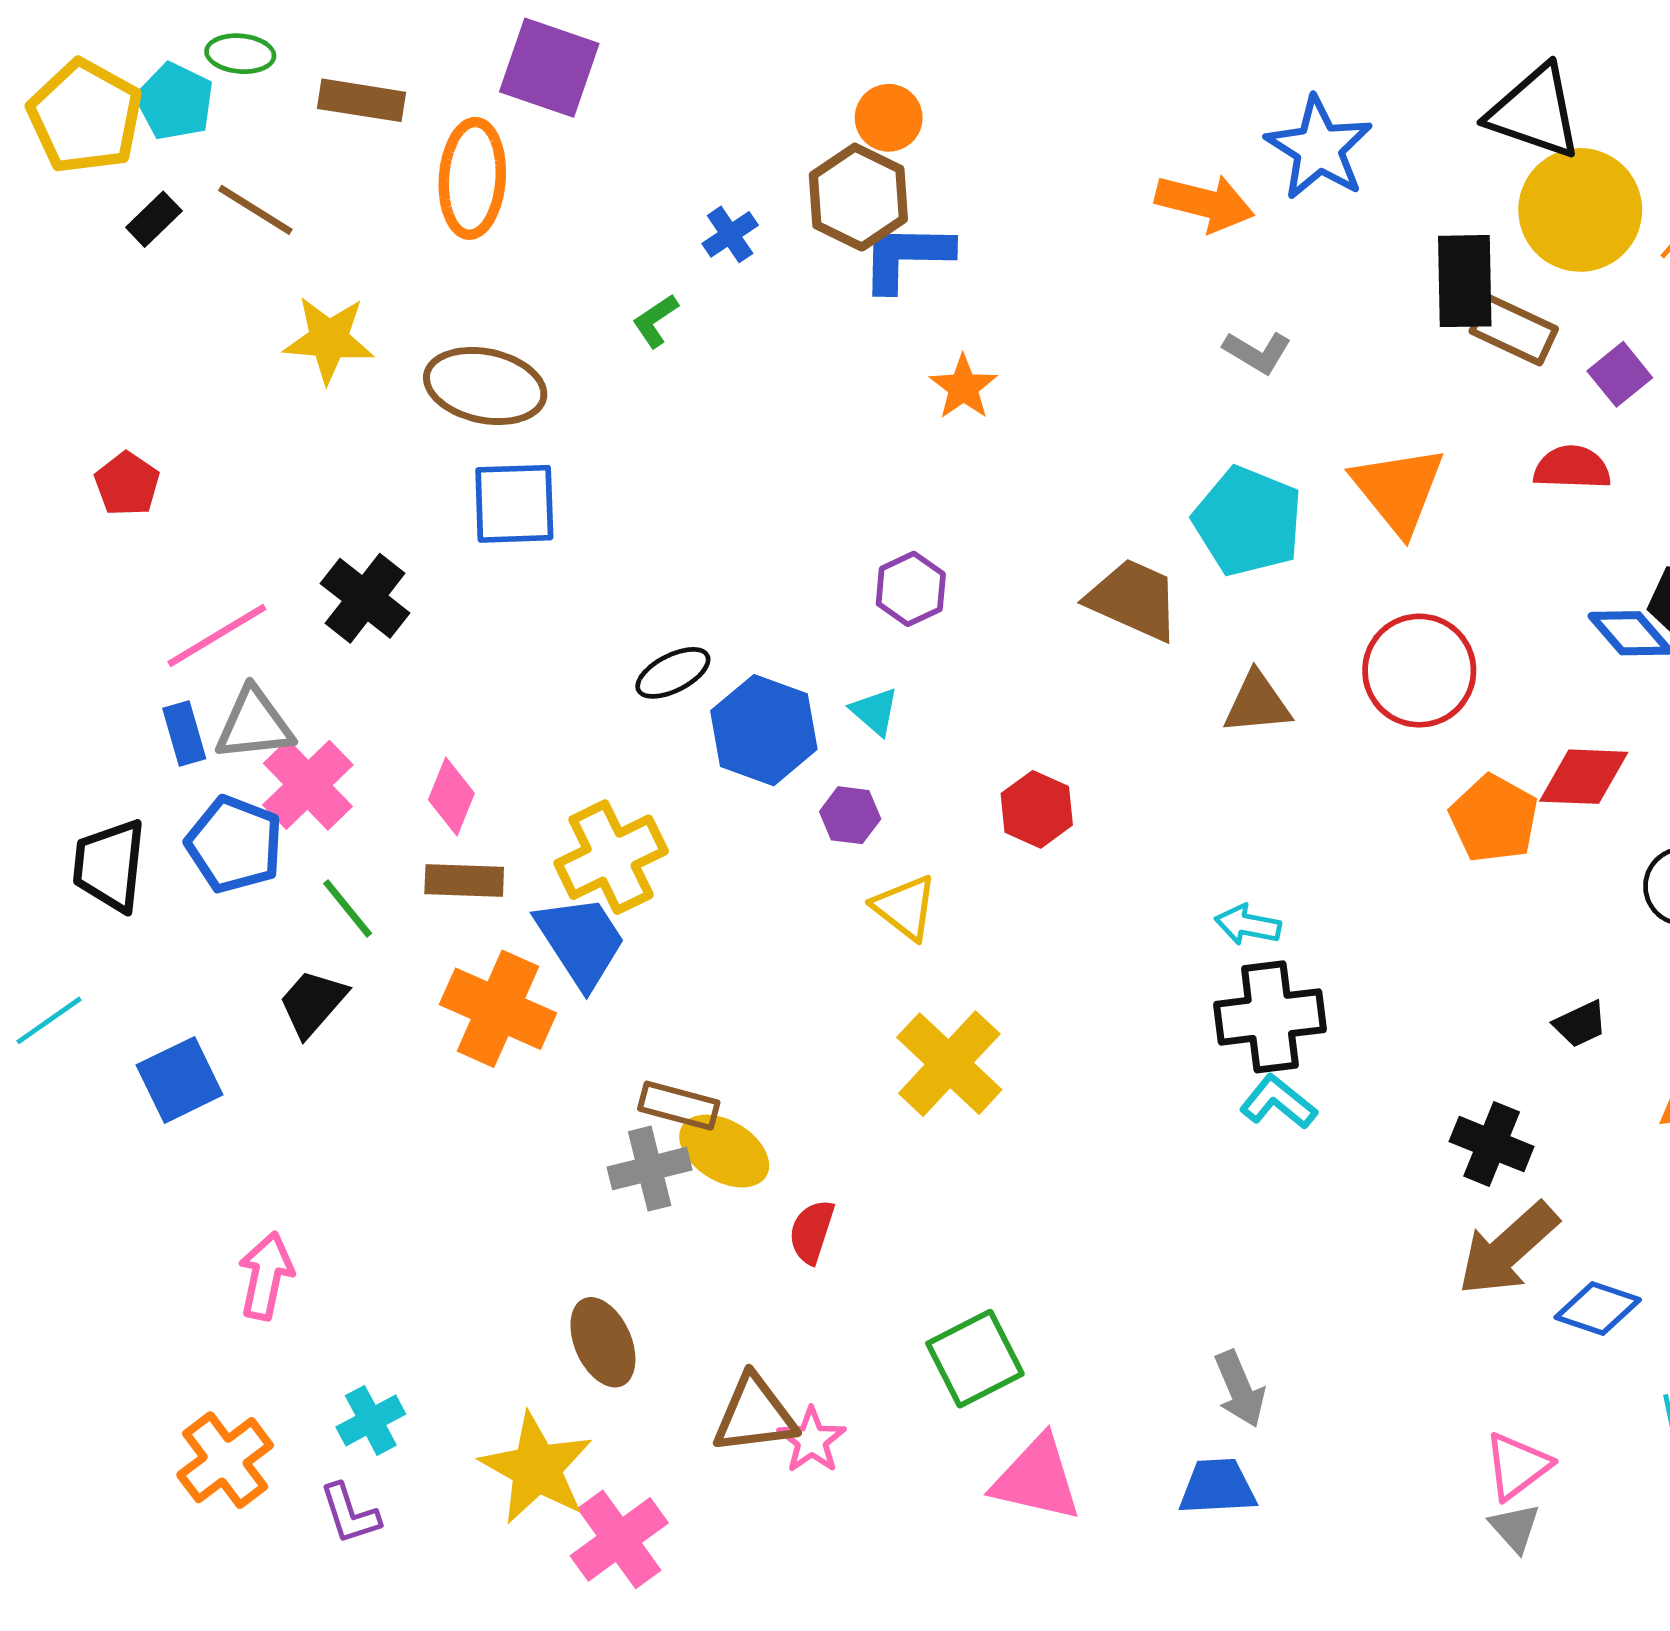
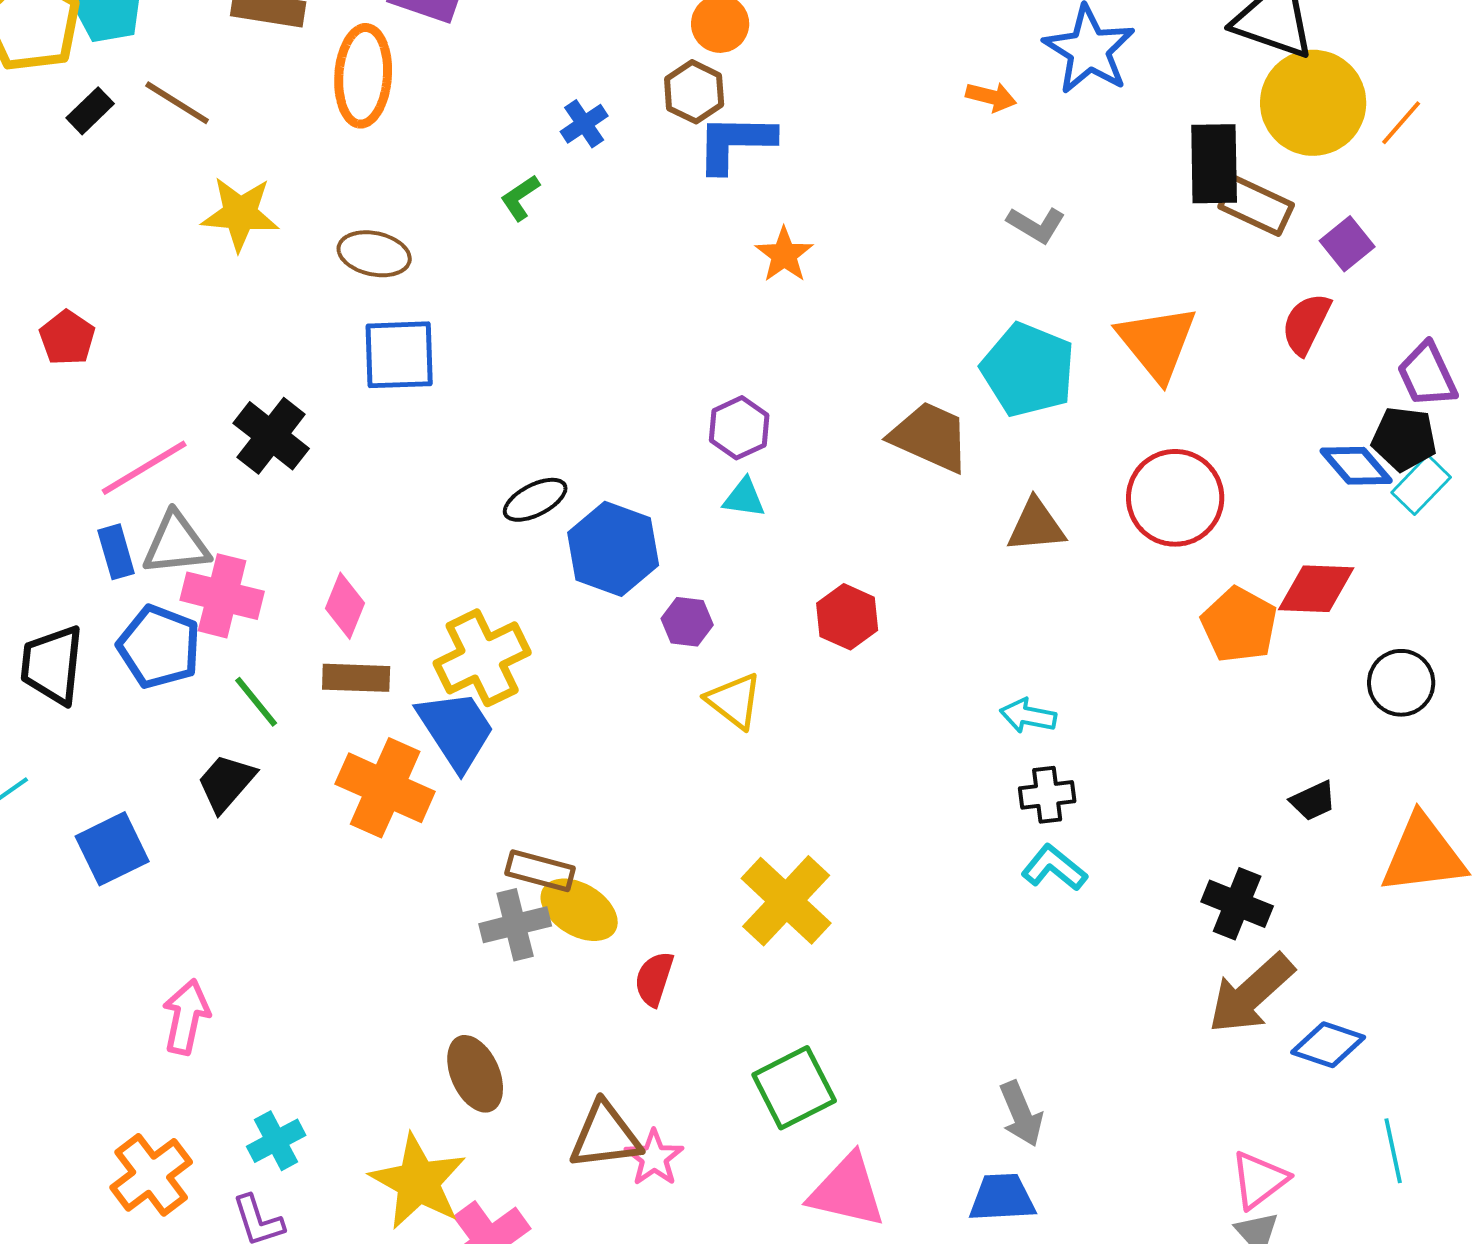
brown hexagon: (858, 197) -> (694, 92), size x0.7
orange arrow: (1205, 203) -> (991, 97), size x0.6
brown ellipse: (485, 386) -> (374, 254), size x0.7
red semicircle: (1572, 468) -> (1306, 324), turned -66
cyan triangle: (875, 711) -> (744, 498), moved, turned -33
pink cross: (308, 785) -> (222, 596), turned -32
black cross: (1270, 1017) -> (1047, 795), size x0.6
yellow cross: (949, 1064) -> (786, 901), moved

